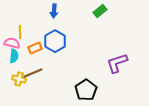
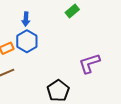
blue arrow: (54, 11) -> (26, 19), moved

